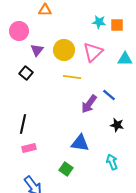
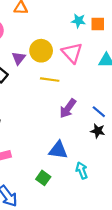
purple triangle: (37, 50) -> (19, 58), moved
pink triangle: (93, 52) -> (72, 53), turned -30
blue line: (109, 95) -> (99, 112), moved
cyan arrow: (112, 162) -> (82, 170), moved

